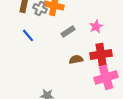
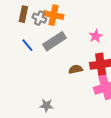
gray rectangle: (68, 31) -> (55, 41), moved, size x1.6

